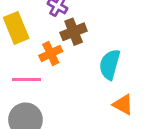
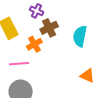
cyan semicircle: (110, 64) -> (80, 36), moved

